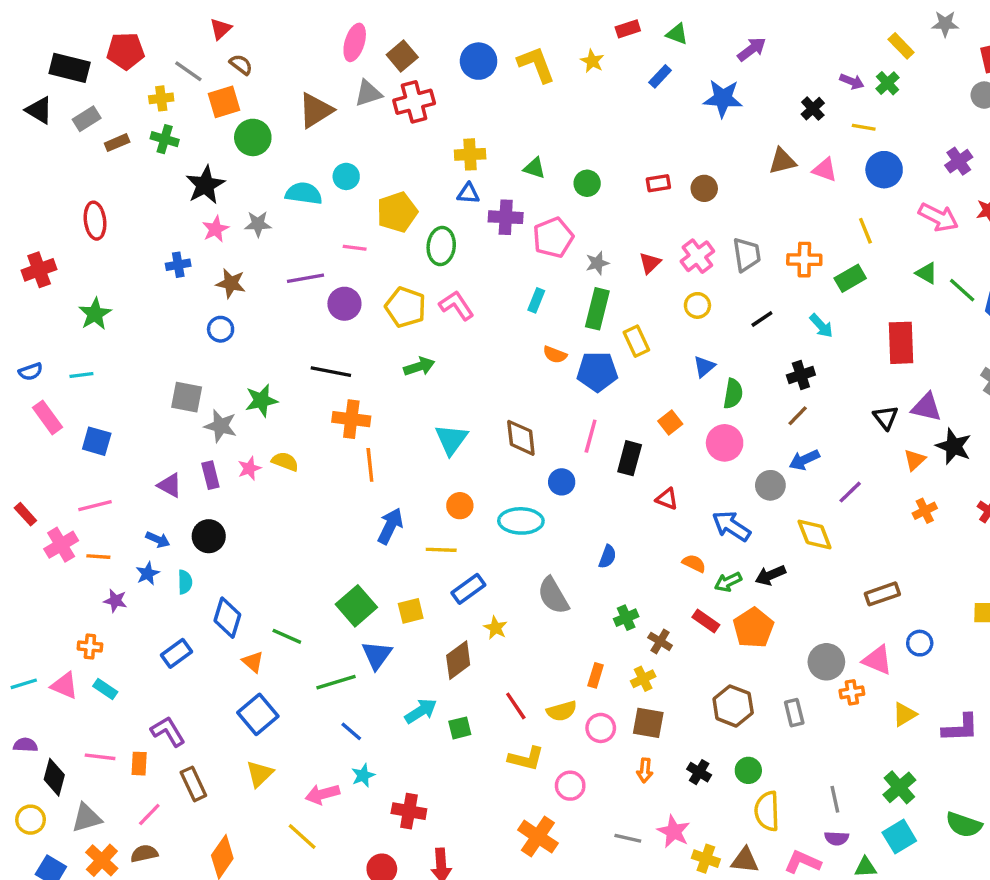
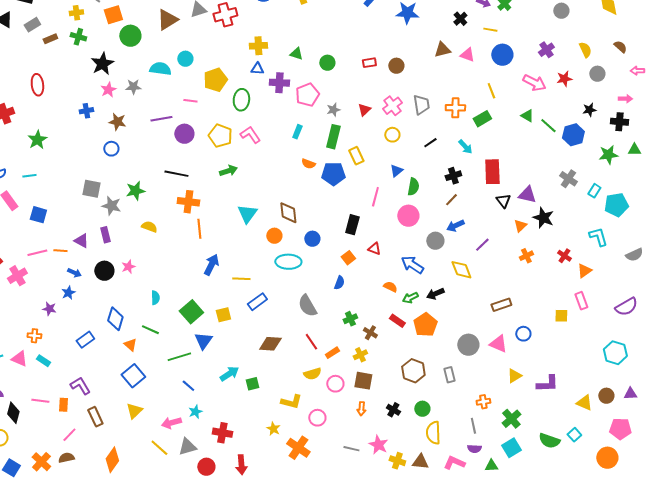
red rectangle: (901, 343) -> (492, 172), moved
orange square: (670, 423) -> (348, 258), moved
pink line: (591, 436) -> (375, 197), moved
pink star: (249, 468) -> (128, 267), moved
orange circle: (460, 506) -> (274, 236), moved
orange line: (98, 557) -> (60, 251), moved
cyan semicircle: (185, 582) -> (155, 298), moved
yellow star: (495, 628) -> (273, 429), moved
brown diamond: (458, 660) -> (270, 344), moved, turned 40
orange rectangle: (596, 675) -> (332, 353), turned 40
orange cross: (852, 692) -> (483, 402), moved
red line: (516, 706) -> (311, 342), moved
gray triangle: (87, 818) -> (187, 447), moved

